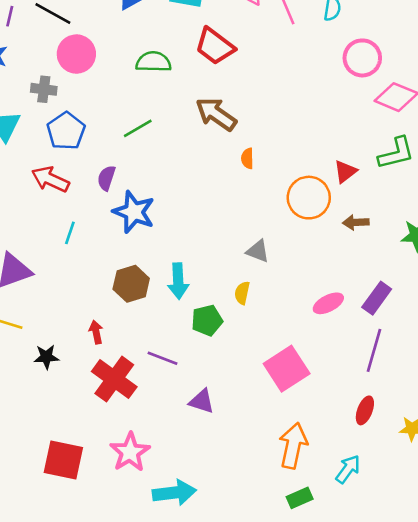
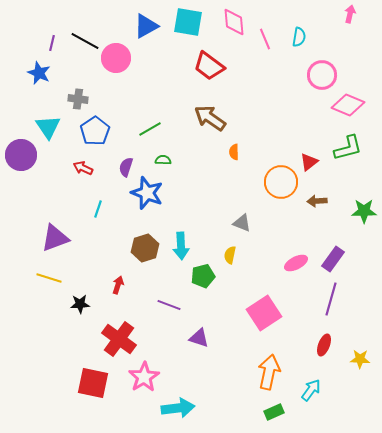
pink circle: (76, 54) -> (116, 58), moved
green semicircle: (153, 62) -> (163, 160), moved, size x0.6
red arrow: (50, 179) -> (83, 168), size x0.7
red arrow: (96, 332) -> (118, 285), turned 30
red cross: (114, 379) -> (119, 339), moved

